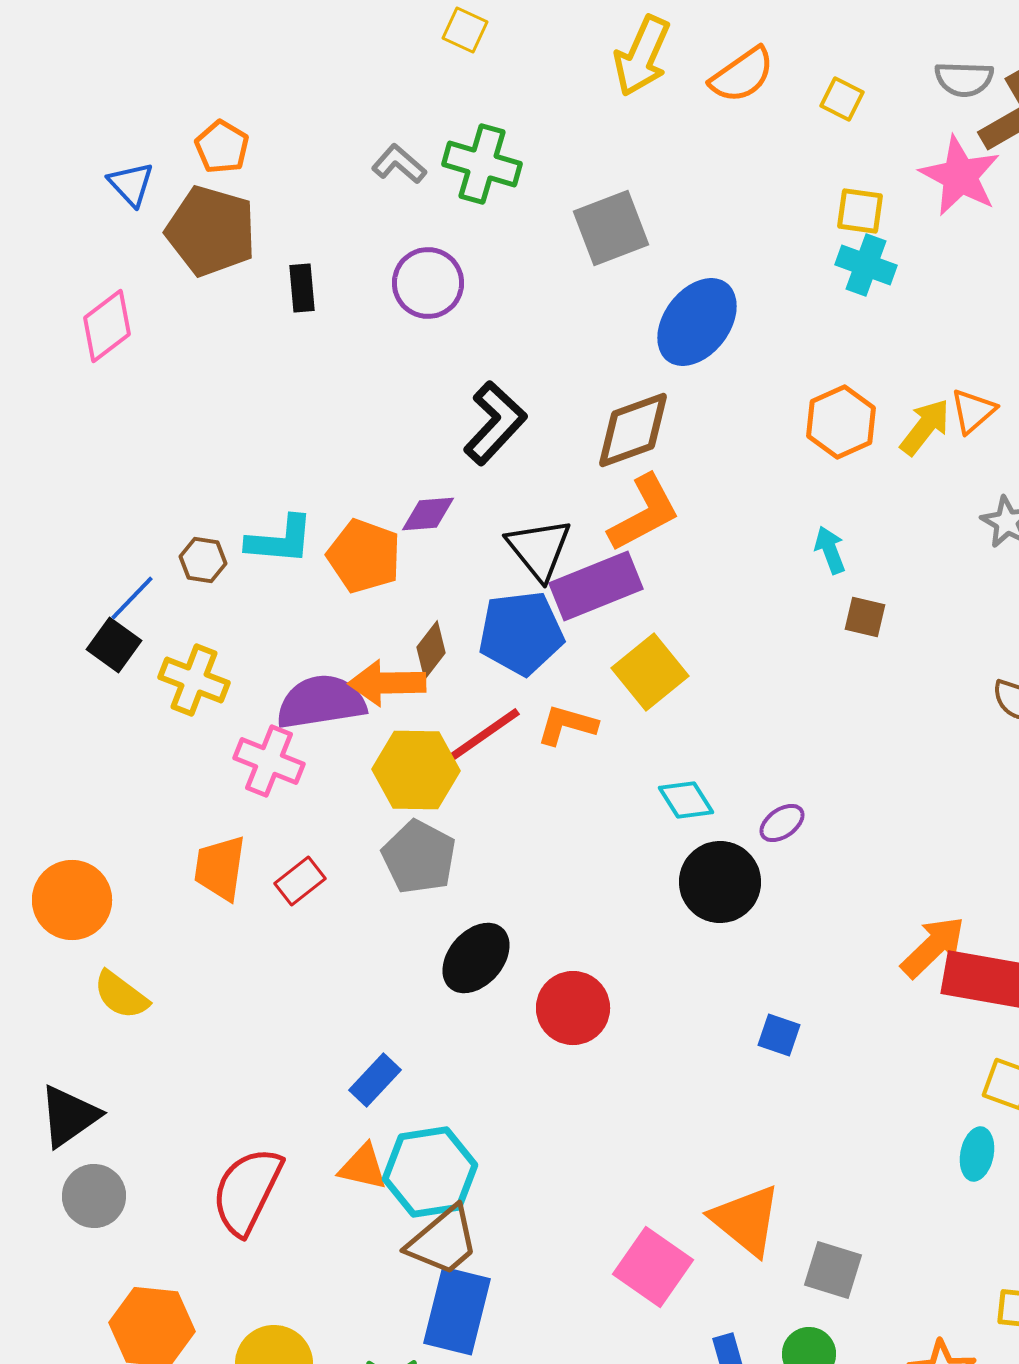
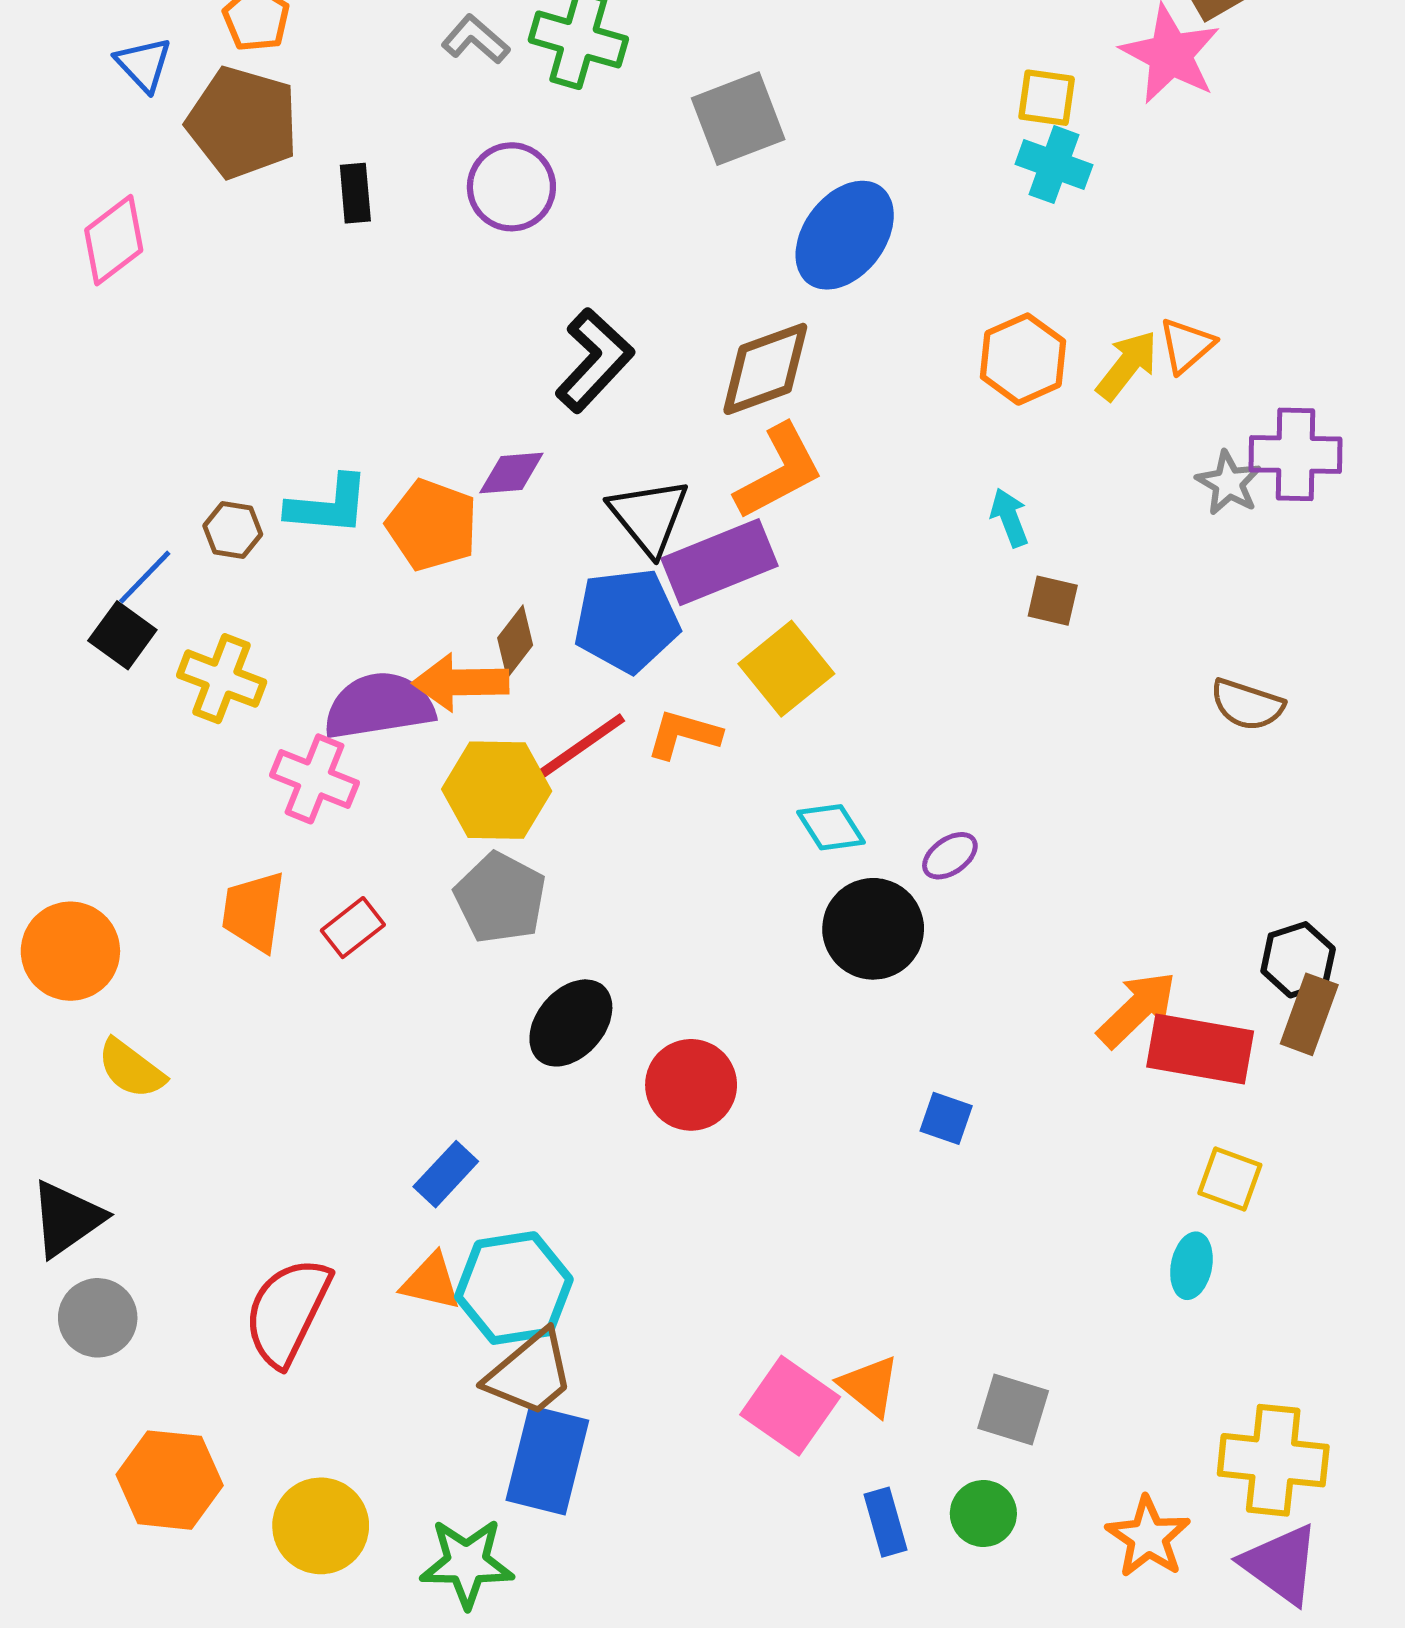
orange triangle: (746, 1220) -> (869, 1386), moved, size x0.7

